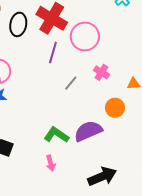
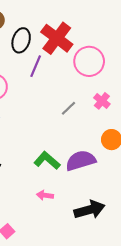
purple line: (53, 53) -> (36, 66), moved
pink arrow: (51, 163) -> (45, 195), moved, turned 105

